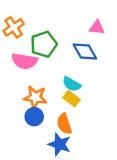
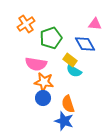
pink semicircle: (25, 61) -> (36, 64), moved
yellow rectangle: (72, 99) -> (70, 60), moved

